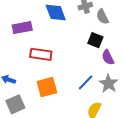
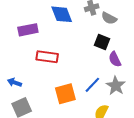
gray semicircle: (102, 17) -> (109, 18), turned -35
orange square: (47, 87) -> (65, 94), moved

